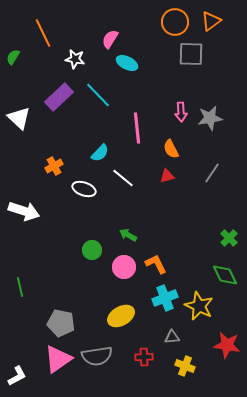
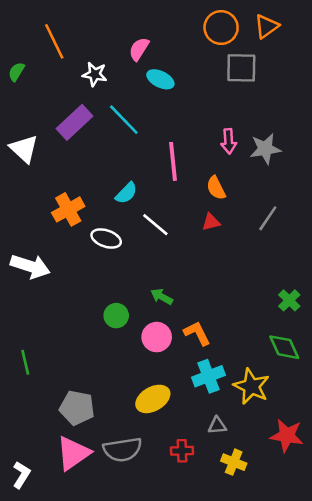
orange cross: (54, 166) -> (68, 209), size x1.4
white L-shape: (17, 376) -> (21, 475), turned -30

